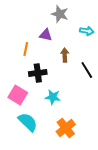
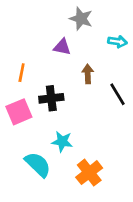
orange line: (26, 49) -> (22, 73), moved
pink square: (18, 95) -> (19, 112), moved, turned 36
cyan star: (53, 97) -> (62, 142), moved

